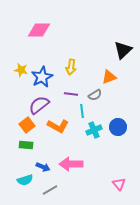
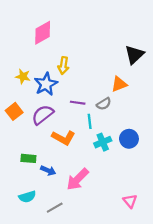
pink diamond: (39, 30) -> (43, 33), turned -30
yellow arrow: (71, 67) -> (63, 66), moved
orange square: (27, 125) -> (14, 111), moved
pink arrow: (71, 164) -> (78, 179), turned -45
blue arrow: (43, 167) -> (48, 170), moved

